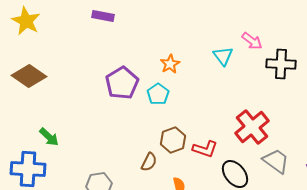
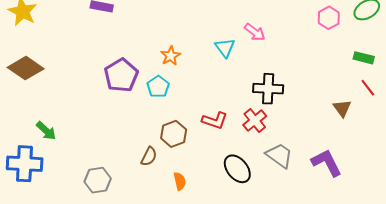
black cross: (281, 64) -> (268, 89), moved
red cross: (252, 127) -> (255, 121), size x0.7
red L-shape: (205, 149) -> (215, 121), moved

